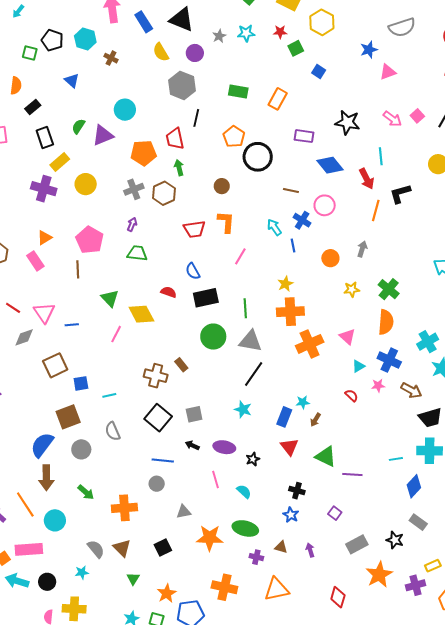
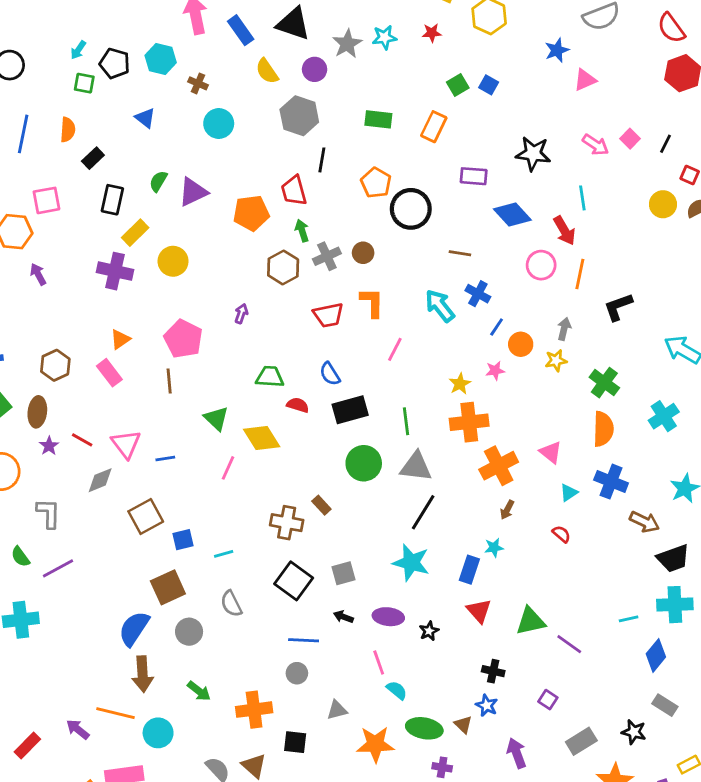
cyan arrow: (18, 11) -> (78, 50), moved
gray star: (219, 36) -> (347, 44), size x1.5
green square: (296, 48) -> (458, 85), moved
cyan circle: (125, 110) -> (219, 124), moved
black rectangle: (45, 138) -> (112, 200), turned 35
gray cross: (134, 189) -> (327, 256), moved
black L-shape: (400, 194) -> (618, 307), moved
pink circle: (325, 205) -> (541, 265), moved
cyan arrow: (274, 227) -> (440, 306), size x1.4
blue line: (293, 246) -> (497, 327), moved, turned 48
green trapezoid: (137, 253) -> (270, 377), moved
yellow star: (352, 289) -> (556, 361), moved
cyan cross: (428, 342) -> (664, 416), moved
pink star: (378, 385) -> (495, 371), moved
cyan star: (243, 409) -> (411, 563), size x1.5
brown arrow: (315, 420) -> (507, 510), moved
green triangle: (326, 456) -> (530, 621), turned -35
purple line: (352, 474) -> (569, 644), turned 36
cyan semicircle: (244, 491) -> (397, 690), moved
orange line: (25, 505) -> (115, 713), turned -40
black square: (163, 547) -> (295, 742), moved, turned 36
brown triangle: (281, 547) -> (463, 725), moved, turned 32
purple arrow: (310, 550) -> (517, 753), size x1.5

